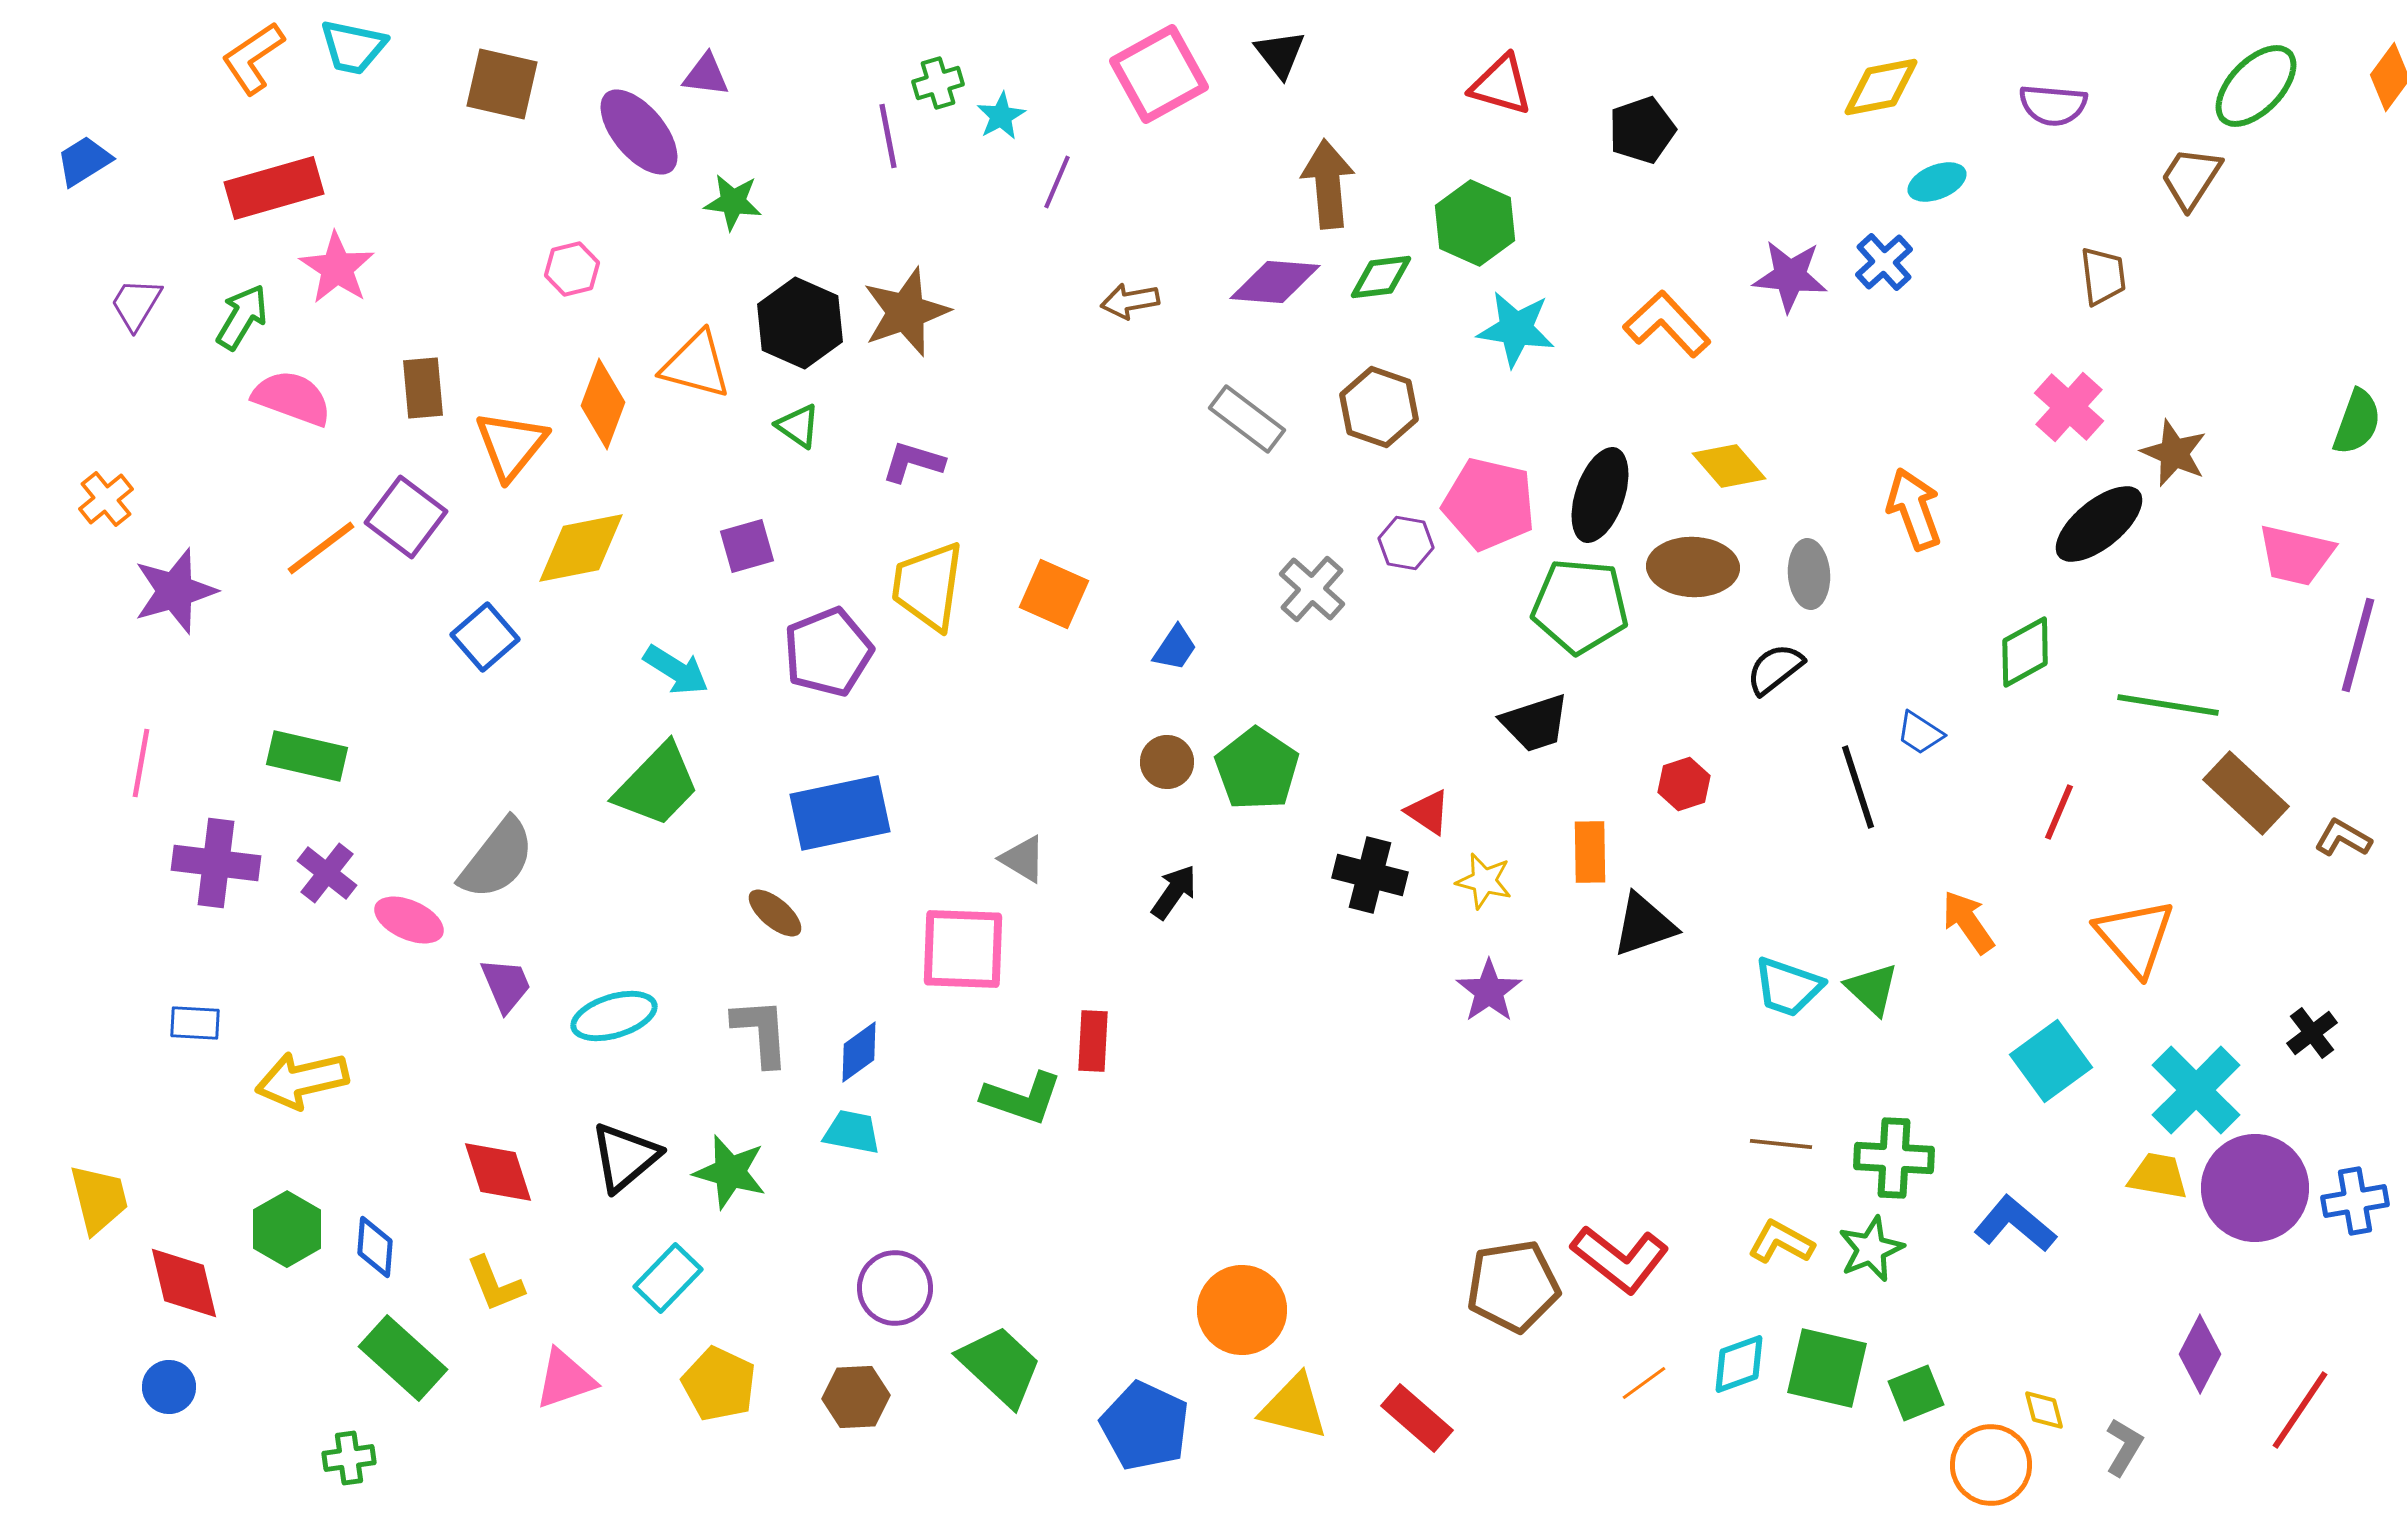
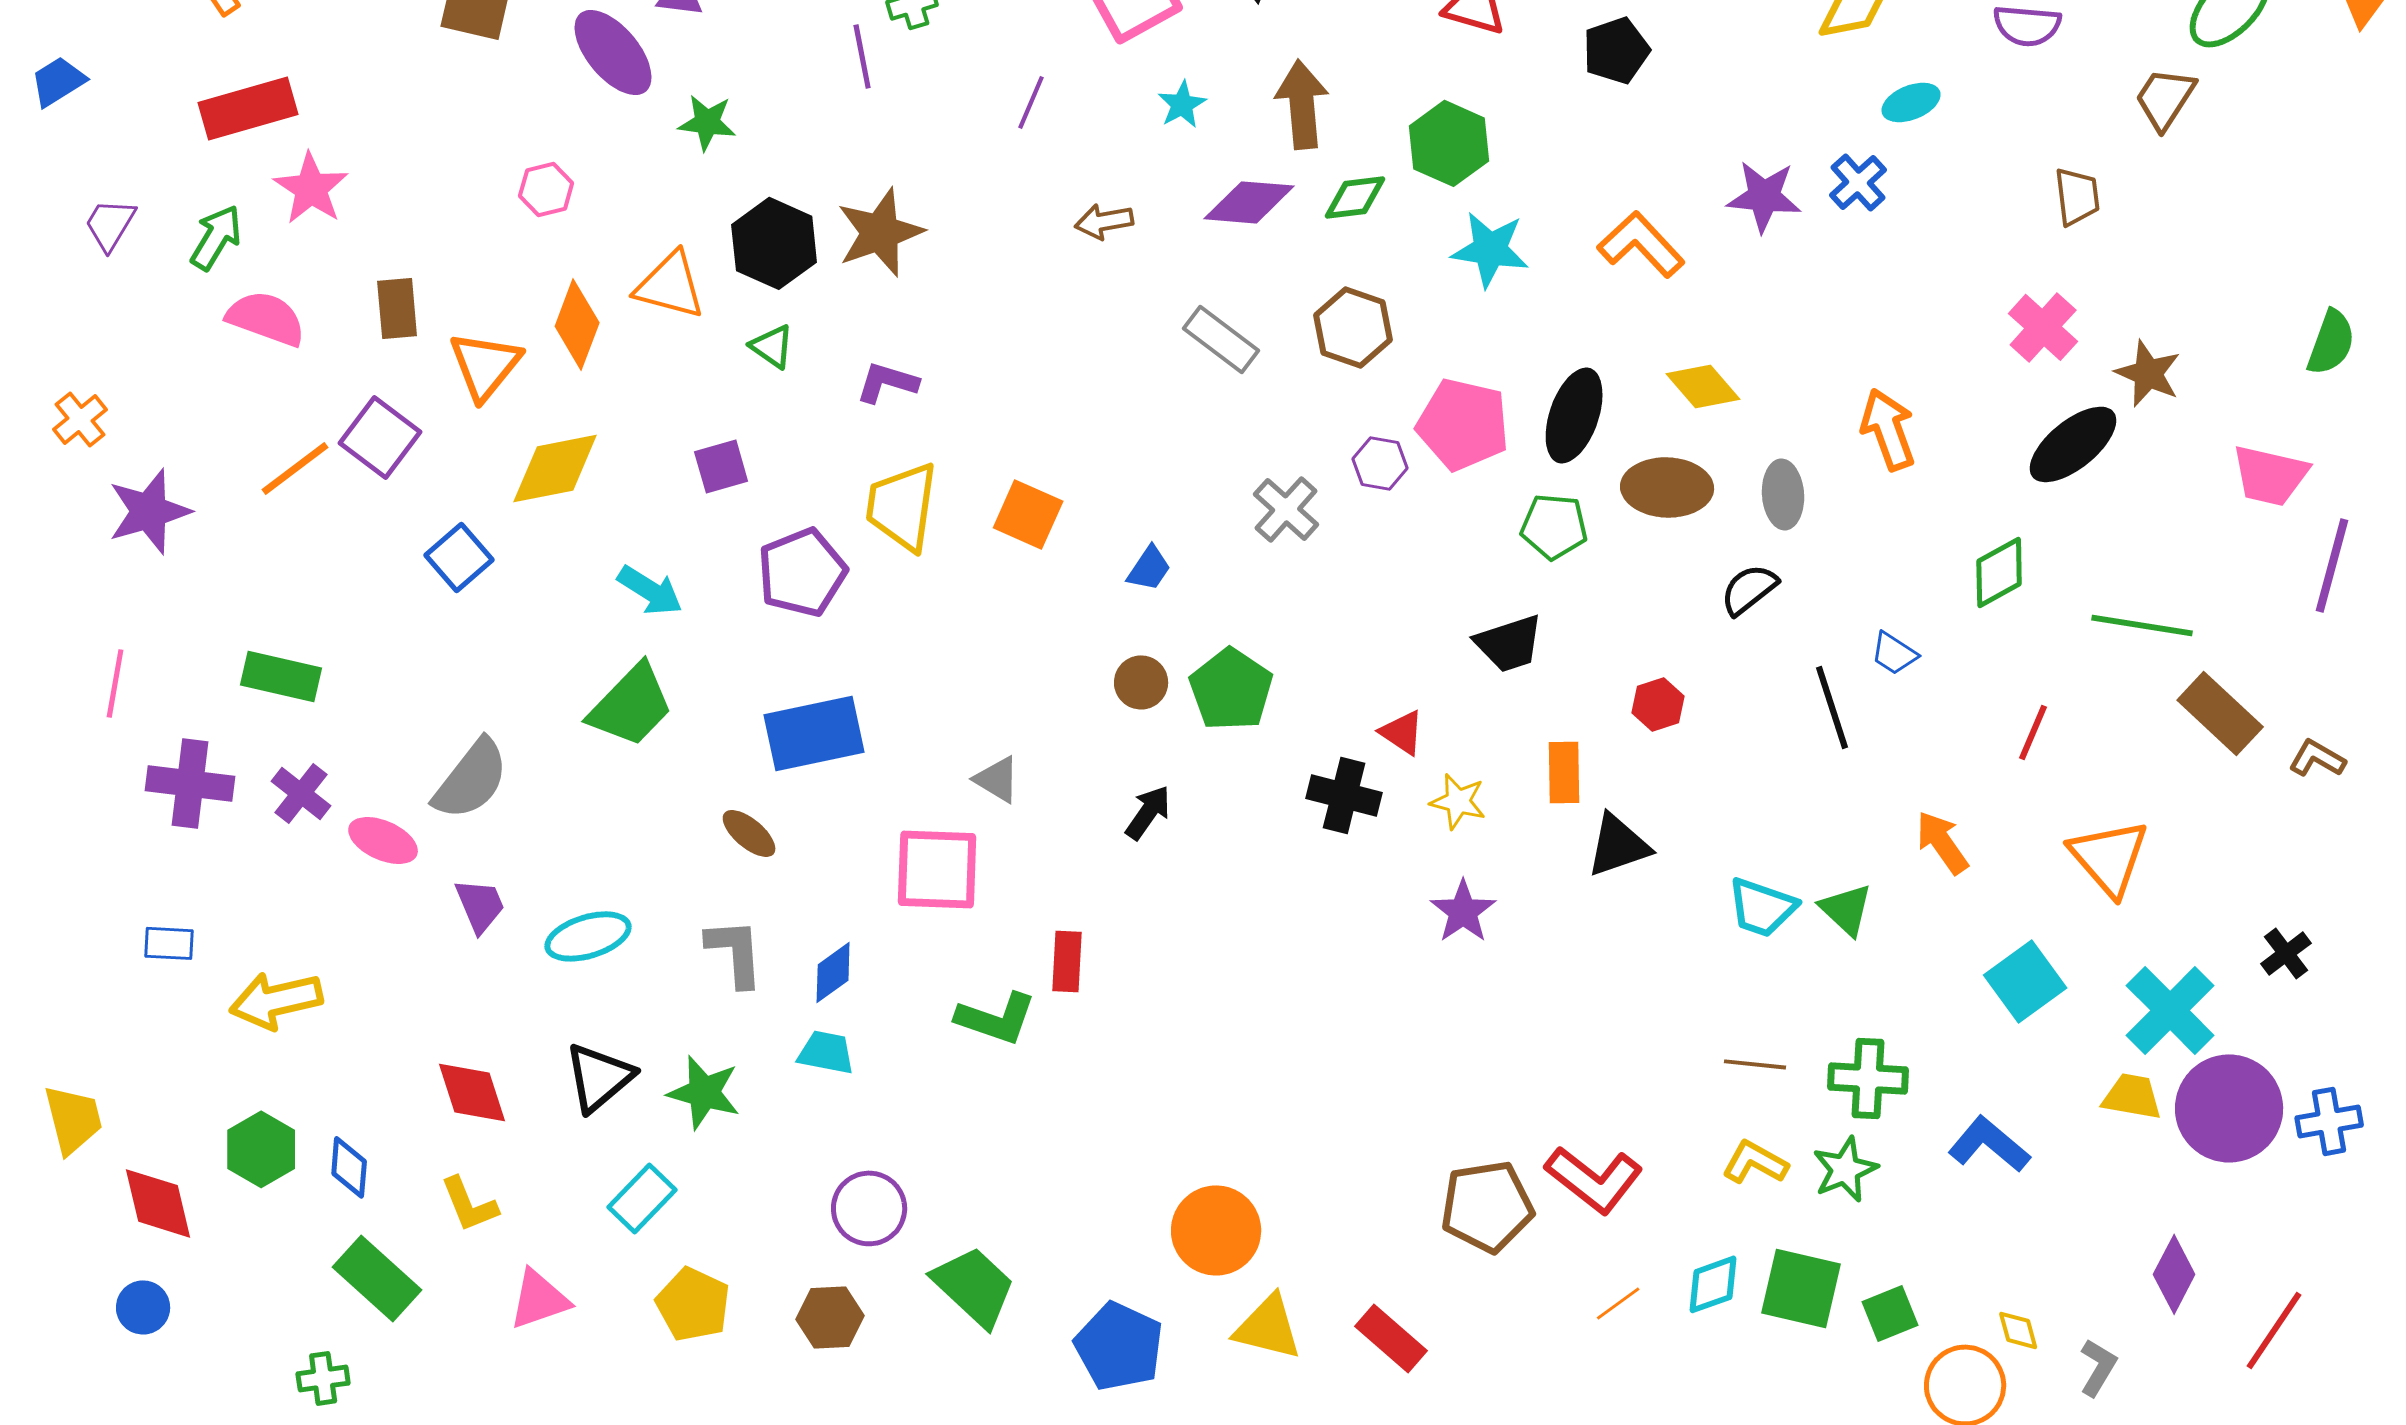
cyan star: (1001, 116) -> (1182, 104), moved
green pentagon: (1580, 606) -> (1554, 526), size x0.7

